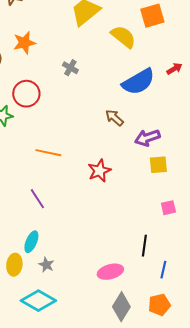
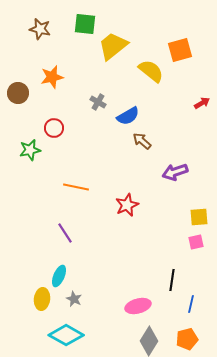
blue semicircle: (138, 82) -> (128, 116), moved, size x0.7
red circle: (26, 94) -> (54, 128), size x0.7
brown arrow: (114, 118) -> (142, 141), moved
yellow square: (158, 165) -> (199, 217), moved

